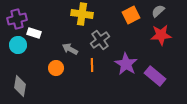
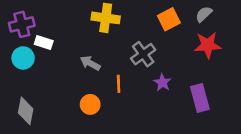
gray cross: (100, 40) -> (143, 54), moved
purple star: (126, 64) -> (162, 82), size x0.6
orange circle: (56, 68) -> (90, 104), moved
purple rectangle: (155, 76) -> (200, 98), turned 35

